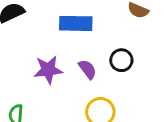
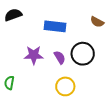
black circle: (121, 60) -> (83, 54), size x1.5

